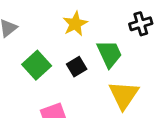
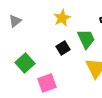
green square: (37, 65) -> (25, 63), moved

